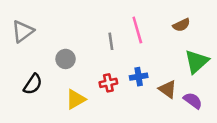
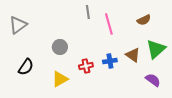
gray line: (111, 41) -> (88, 12), moved
gray circle: (66, 59) -> (60, 47), moved
brown triangle: (168, 89) -> (133, 55), moved

